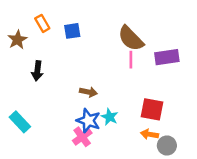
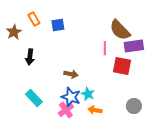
brown semicircle: (131, 38) -> (120, 30), moved
red square: (152, 109) -> (122, 66), moved
cyan rectangle: (20, 122) -> (34, 98), moved
orange arrow: (149, 134) -> (95, 110), moved
gray circle: (167, 146) -> (134, 106), moved

